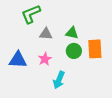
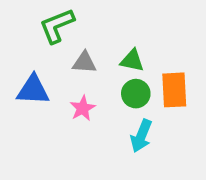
blue triangle: (18, 60) -> (33, 90), moved
cyan arrow: (59, 80) -> (141, 136), moved

